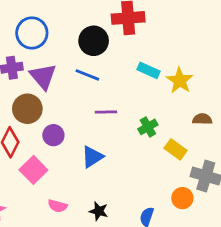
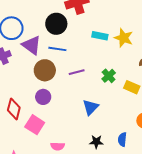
purple triangle: (43, 76) -> (31, 45), moved
brown circle: (27, 109) -> (45, 70), moved
blue triangle: (92, 157) -> (91, 107), moved
black star: (99, 211) -> (96, 142), moved

